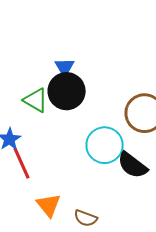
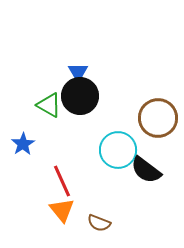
red line: (22, 163) -> (62, 181), moved

